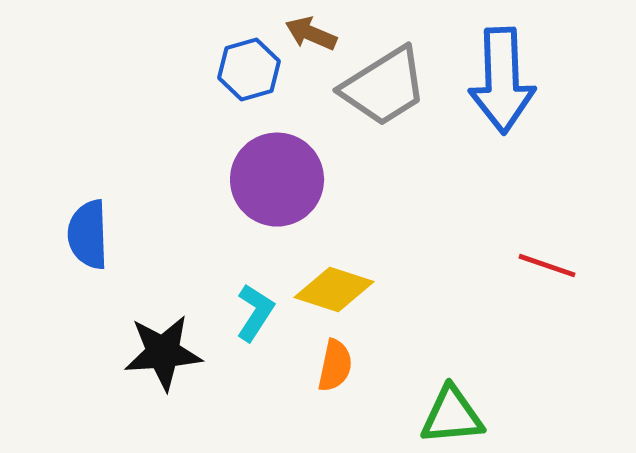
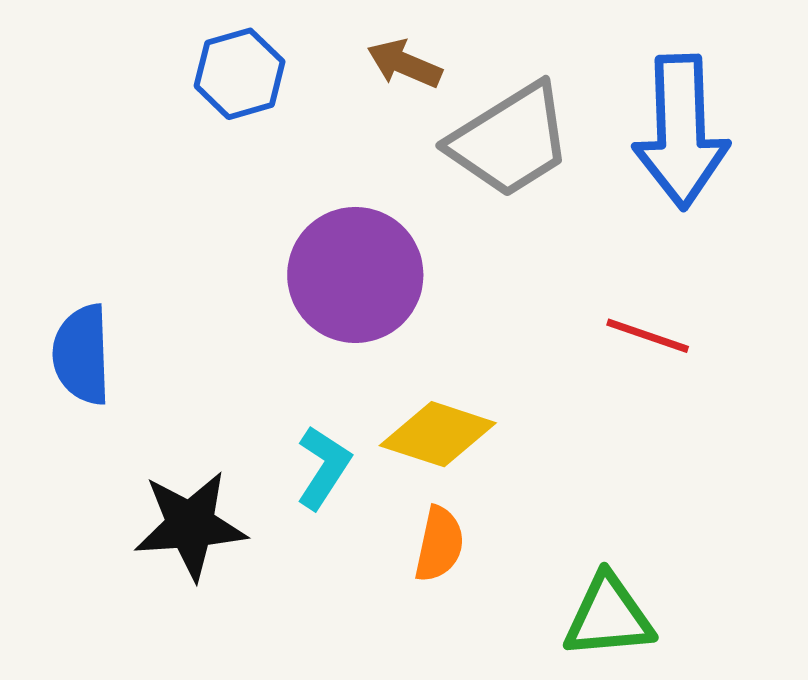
blue hexagon: (249, 70) -> (240, 74), moved
red line: (547, 266) -> (648, 336), moved

